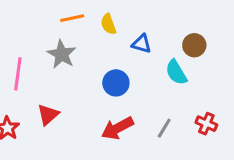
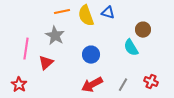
yellow semicircle: (108, 24) -> (86, 16), size x1.5
blue triangle: (142, 44) -> (108, 13), moved
red triangle: (48, 115) -> (46, 63), moved

